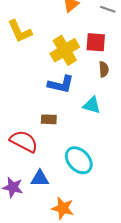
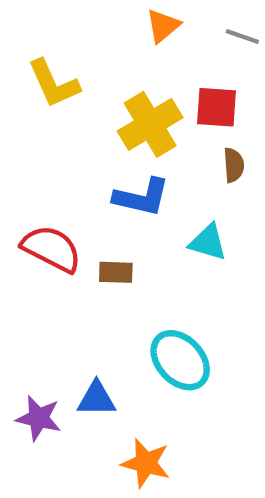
red semicircle: (24, 141) -> (51, 249), moved

